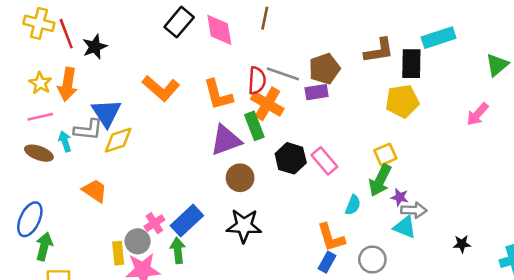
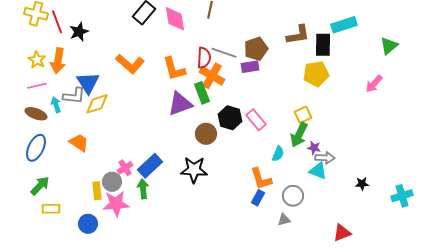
brown circle: (240, 178) -> (206, 134), moved
blue ellipse: (30, 219) -> (36, 148), moved
green arrow: (44, 247) -> (40, 186), turned 30

